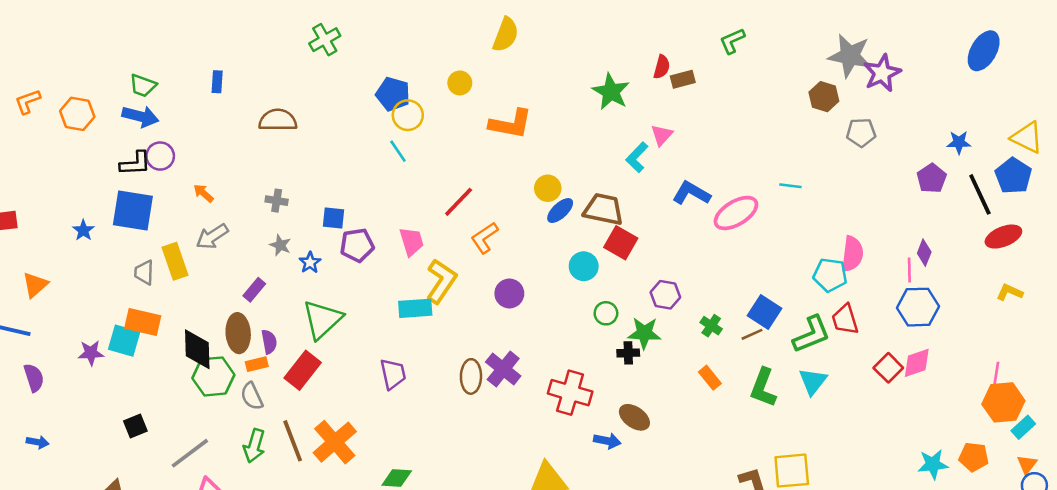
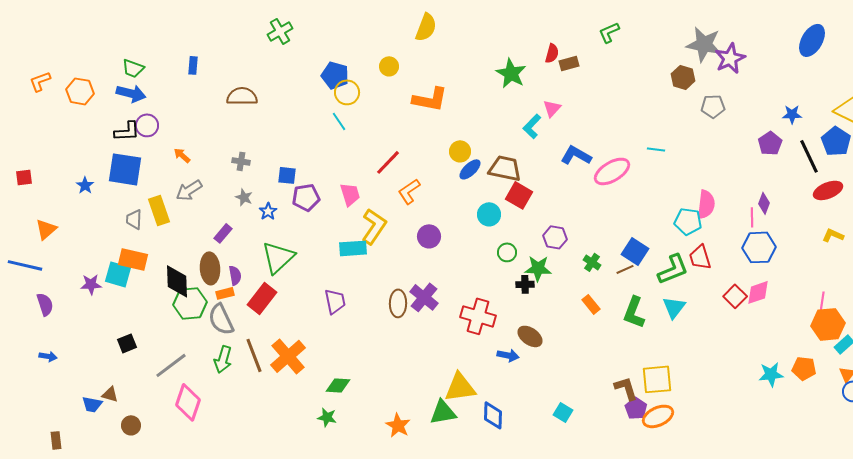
gray semicircle: (252, 396) -> (221, 319), size x1.4

